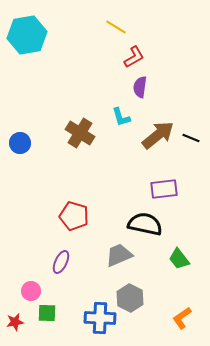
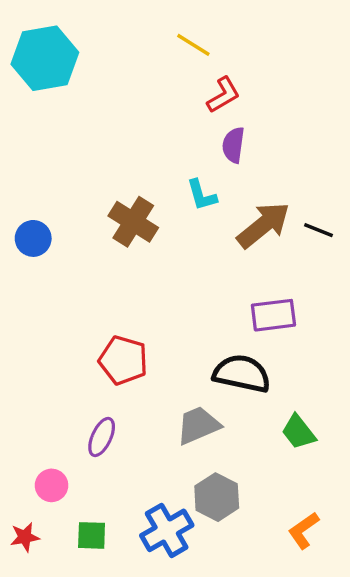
green square: (47, 313) -> (92, 535), moved
blue cross: (100, 318) -> (167, 530), turned -32

